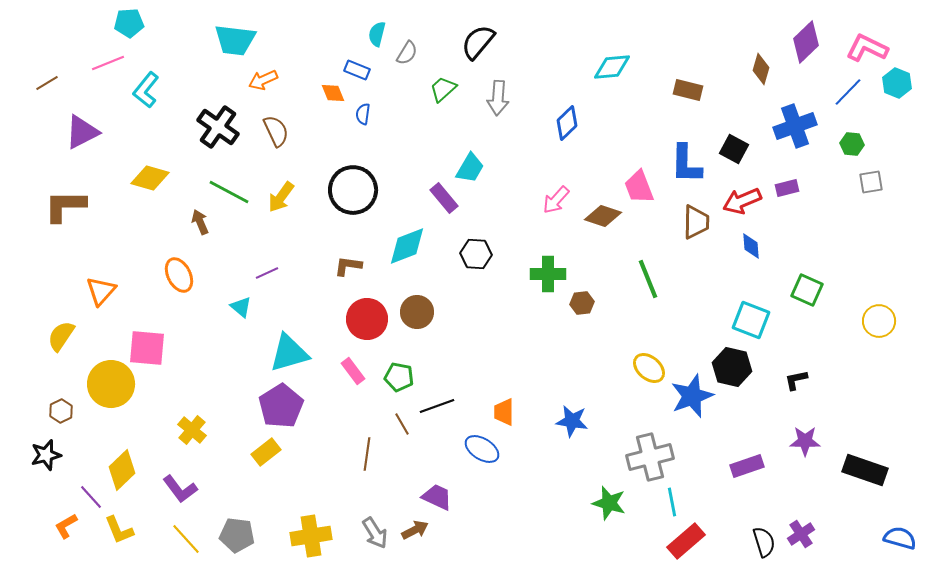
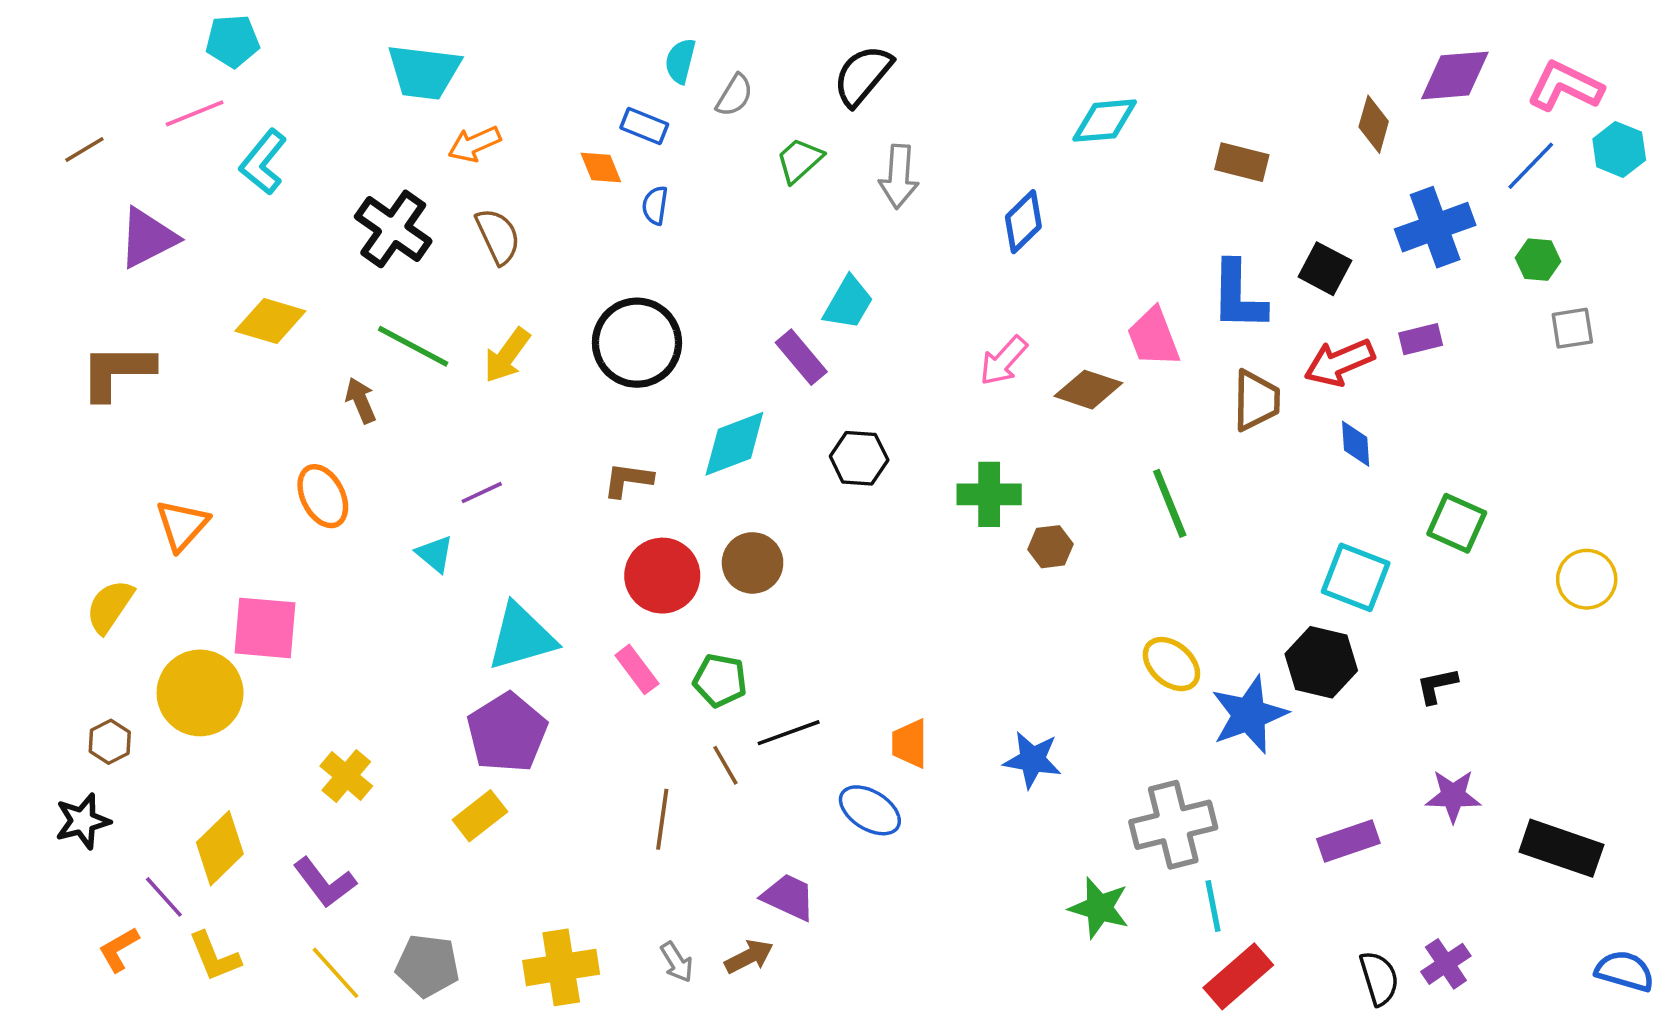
purple diamond: (806, 42) -> (1455, 75), turned 39
gray arrow: (375, 533) -> (677, 962), size x0.7

